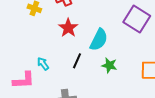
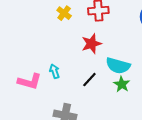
cyan semicircle: (99, 40) -> (118, 66), turned 60
green star: (109, 65) -> (122, 84), moved

